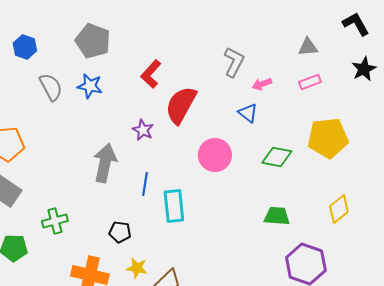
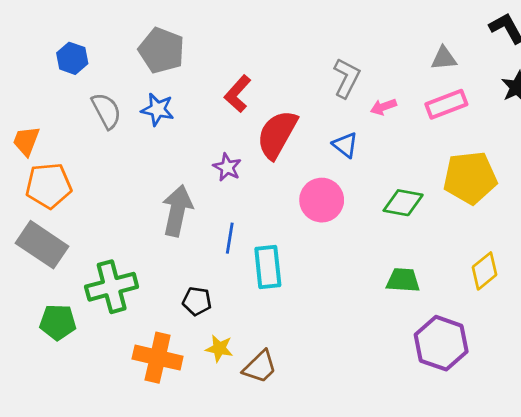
pink rectangle: (310, 82) -> (446, 104), size x1.4
blue triangle: (248, 113) -> (345, 145), moved
green cross: (55, 221) -> (112, 287), size x1.5

